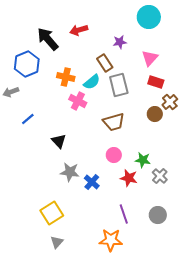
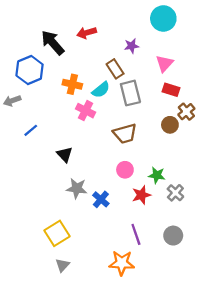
red star: (129, 178) -> (141, 195), turned -30

